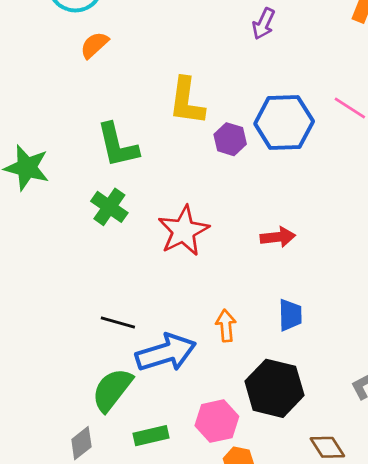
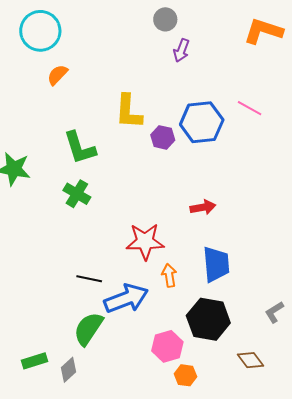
red star: (183, 231) -> (145, 241), moved, turned 30
blue trapezoid: (290, 315) -> (216, 264), size x1.5
green rectangle: (151, 436) -> (34, 361), moved

